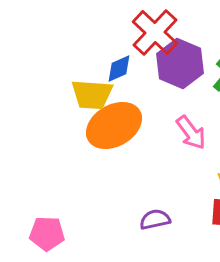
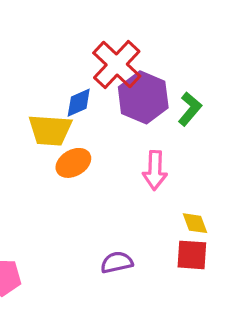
orange ellipse: (114, 126) -> (73, 163), size x0.6
pink arrow: (191, 133) -> (155, 170), turned 39

